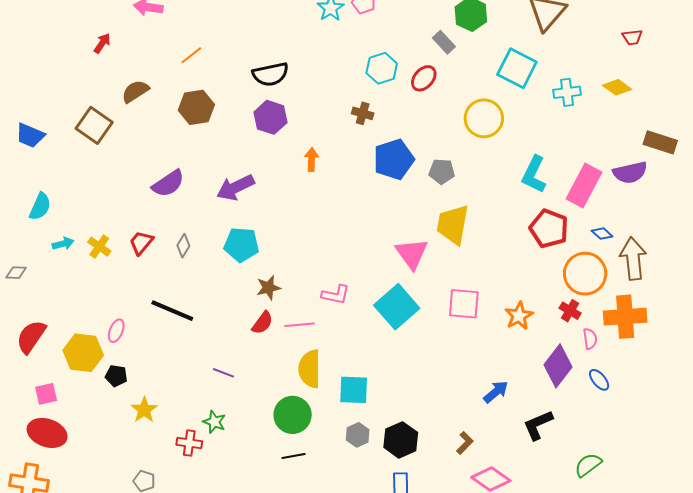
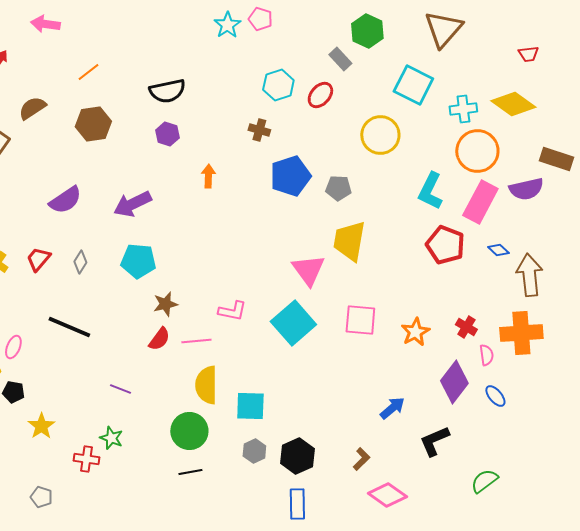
yellow diamond: (617, 87) -> (513, 104), size x1.5
purple hexagon: (270, 117) -> (167, 134), size x0.7
orange circle: (585, 274) -> (477, 151), moved

